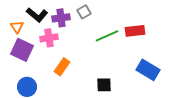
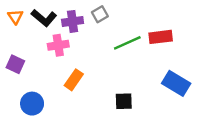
orange triangle: (17, 27) -> (15, 17), moved
purple square: (22, 50) -> (15, 64), moved, size x0.7

